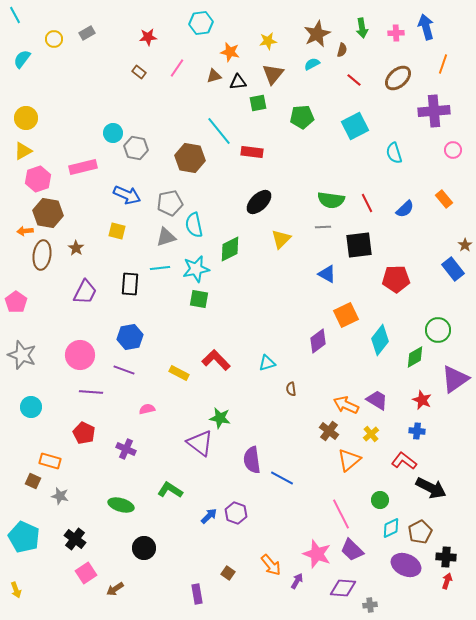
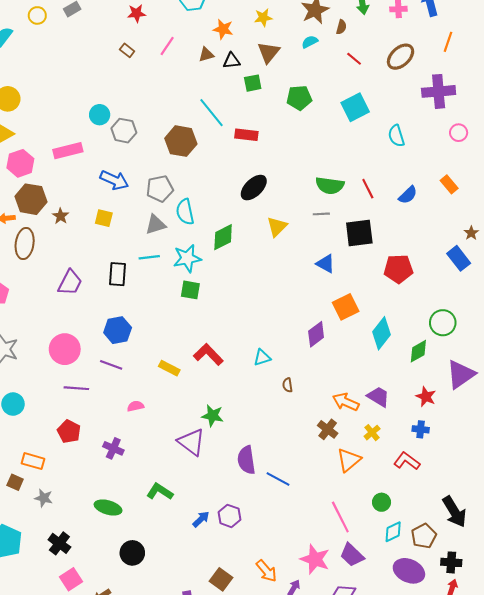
brown star: (76, 248) -> (61, 216), moved
black arrow: (431, 488) -> (454, 512), moved, turned 32
brown square: (228, 573) -> (221, 579), size x1.5

